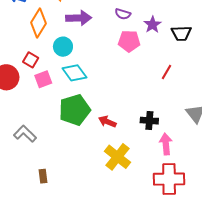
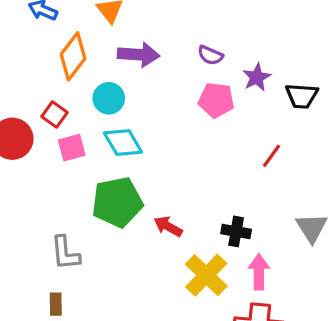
gray L-shape: (25, 134) -> (65, 253), moved, turned -145
yellow cross: (118, 157) -> (206, 275), moved

